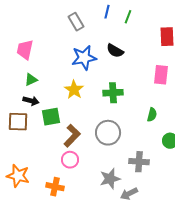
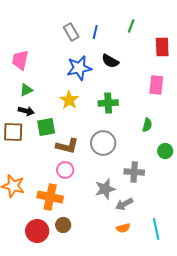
blue line: (107, 12) -> (95, 32), moved
green line: (128, 17) -> (131, 26), moved
brown L-shape: (72, 136) -> (67, 146), turned 60
orange cross: (55, 187) -> (50, 197), size x1.4

